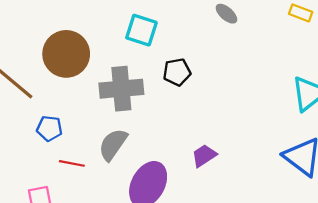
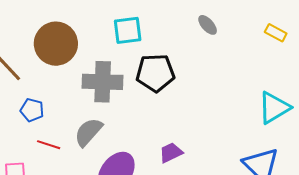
cyan square: (141, 30) -> (128, 30), turned -32
black pentagon: (177, 72) -> (155, 73), size x1.5

